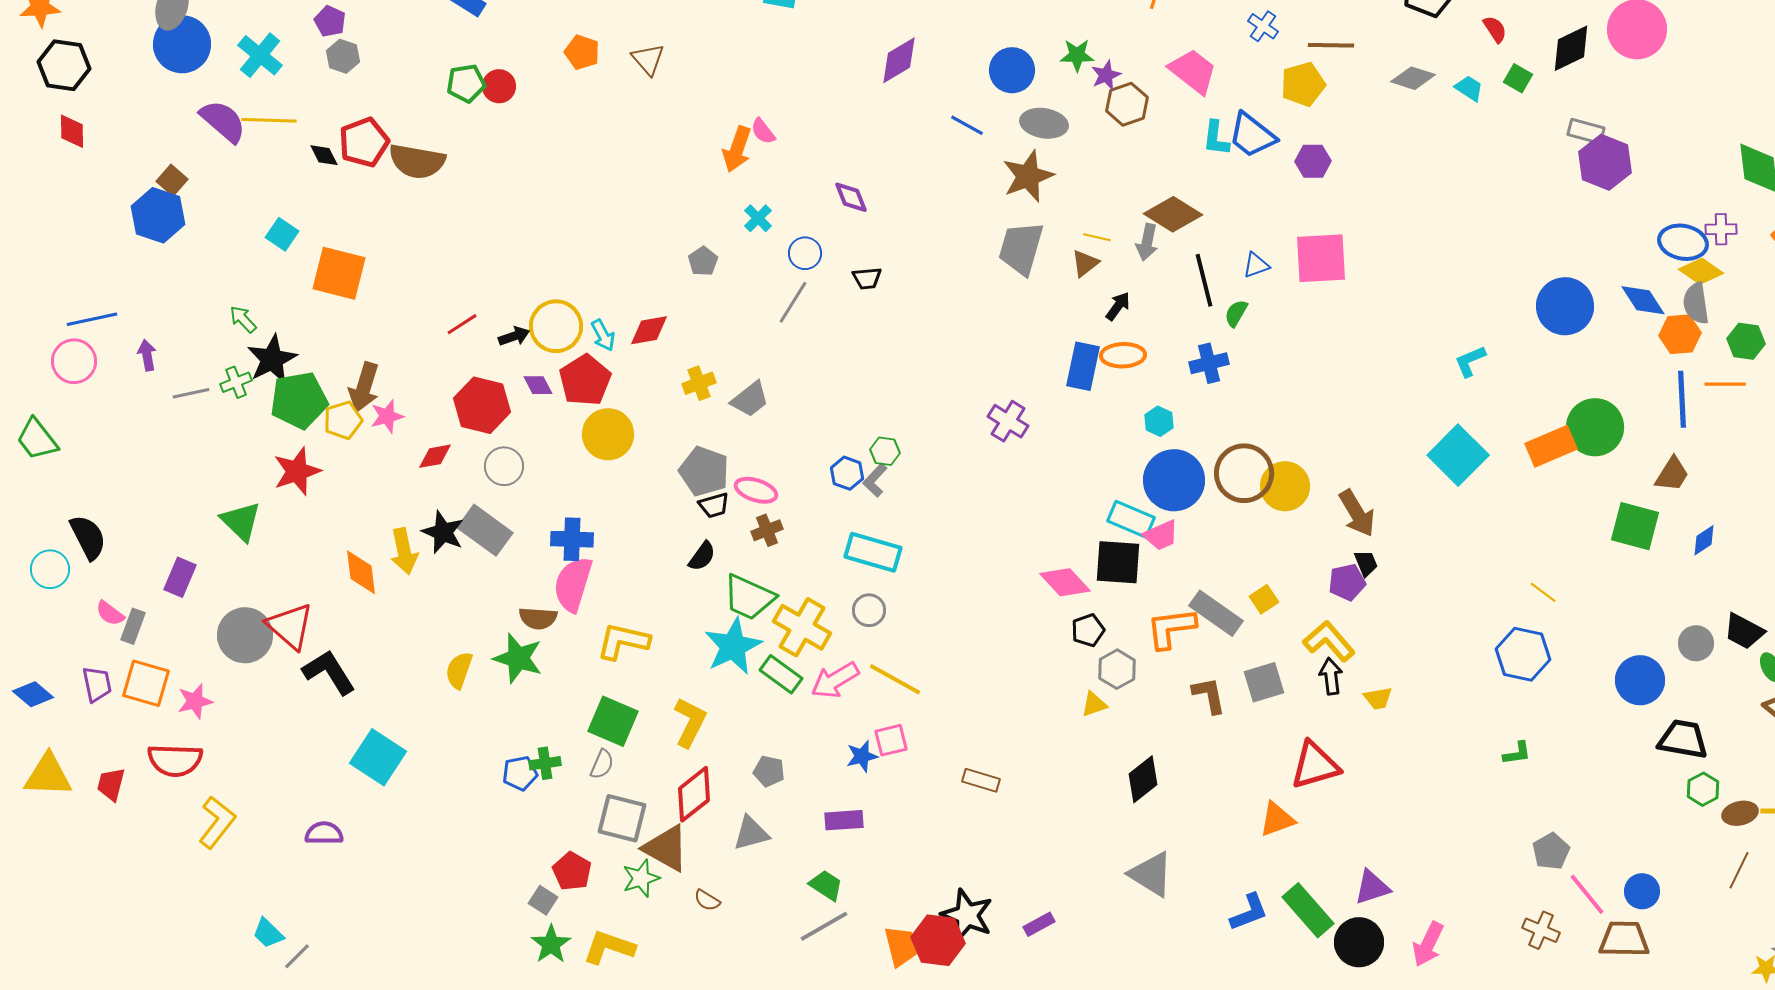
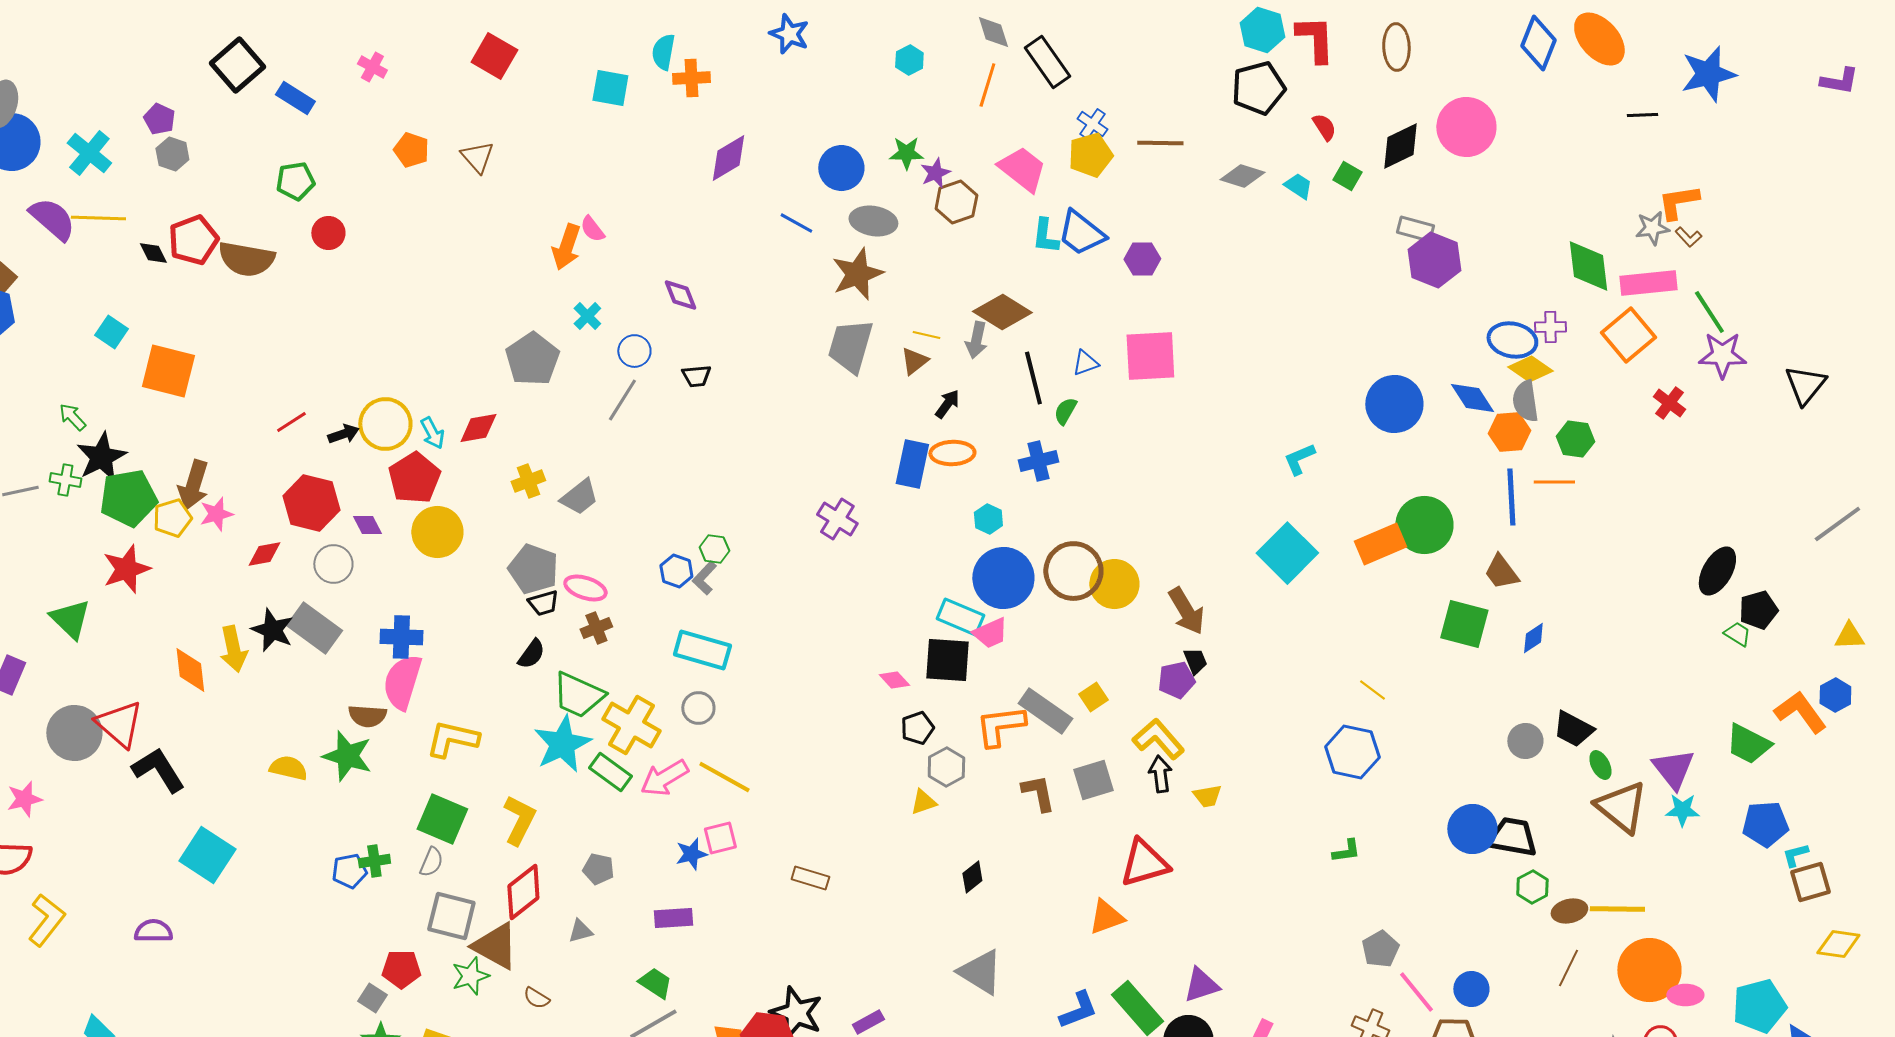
yellow pentagon: (1303, 84) -> (1090, 155), moved
red circle: (499, 86) -> (328, 233), moved
gray pentagon: (703, 261) -> (532, 359), size x1.8
green cross: (236, 382) -> (65, 480), turned 32
purple diamond: (538, 385) -> (367, 525), moved
brown trapezoid: (1672, 474) -> (1501, 572), turned 111
pink diamond: (1065, 582) -> (894, 680), size x0.6
yellow semicircle: (459, 670) -> (288, 768), turned 84
blue circle: (1640, 680) -> (1472, 829), moved
black diamond: (1143, 779) -> (972, 877), size x0.7
gray triangle: (751, 833) -> (580, 931), size x0.7
red pentagon: (572, 871) -> (401, 969), turned -30

